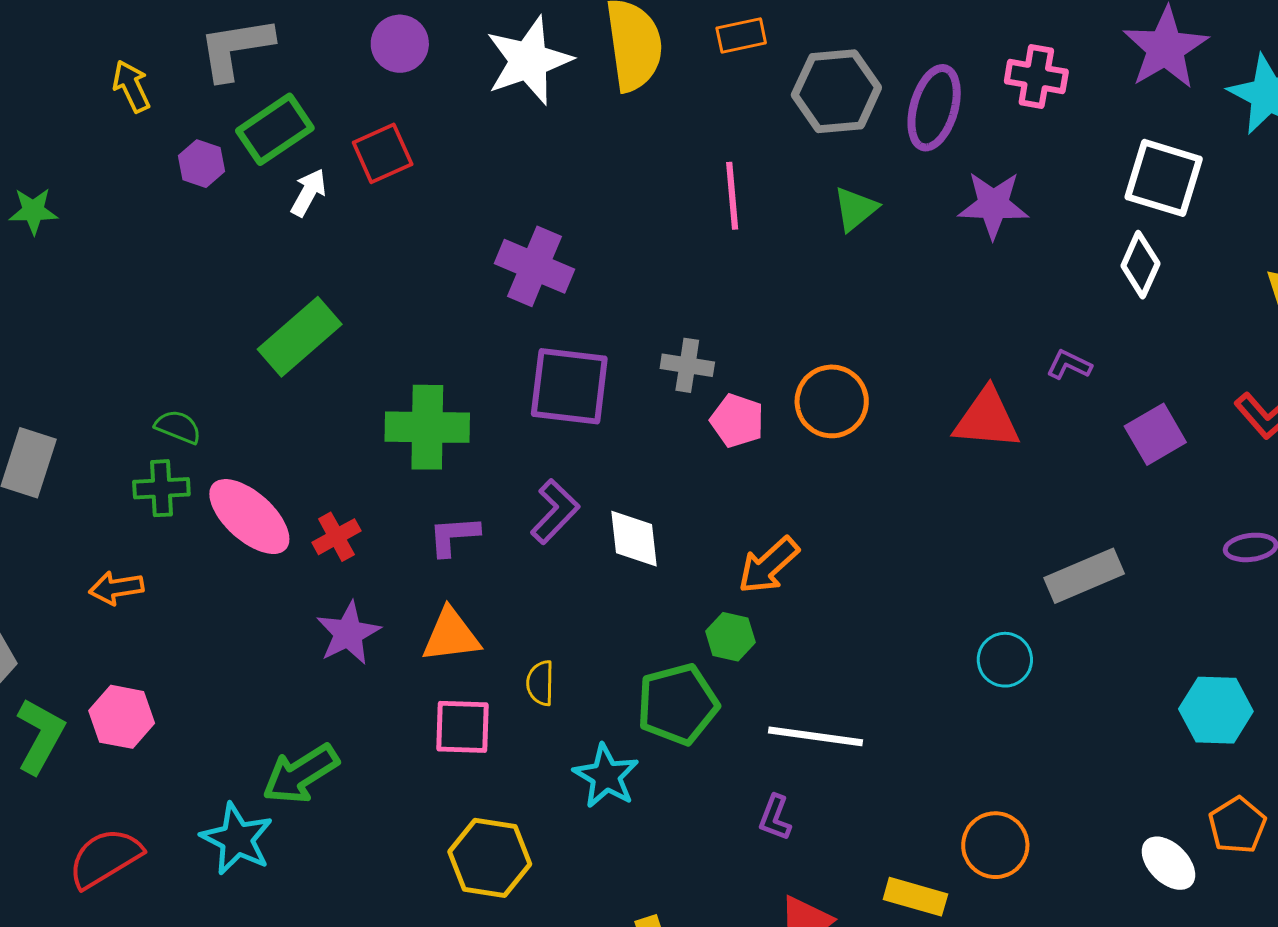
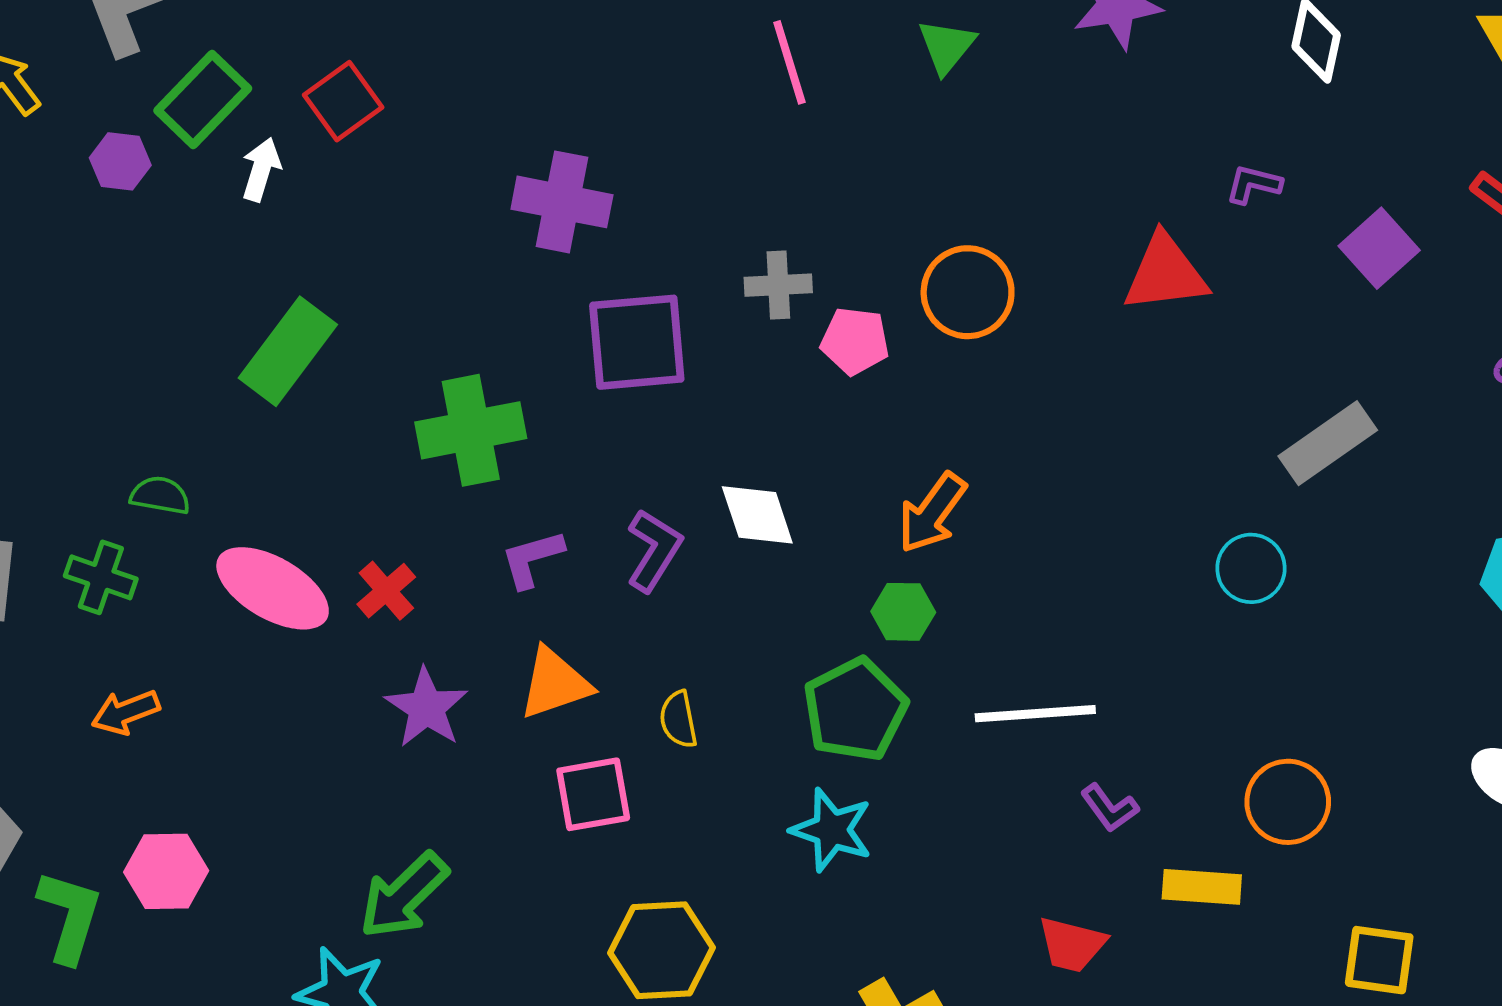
green cross: (161, 488) -> (101, 577), moved, turned 34
purple L-shape: (555, 511) -> (654, 550), moved
cyan star: (606, 776) -> (832, 830), moved
purple L-shape: (775, 818) -> (1110, 808), moved, turned -45

